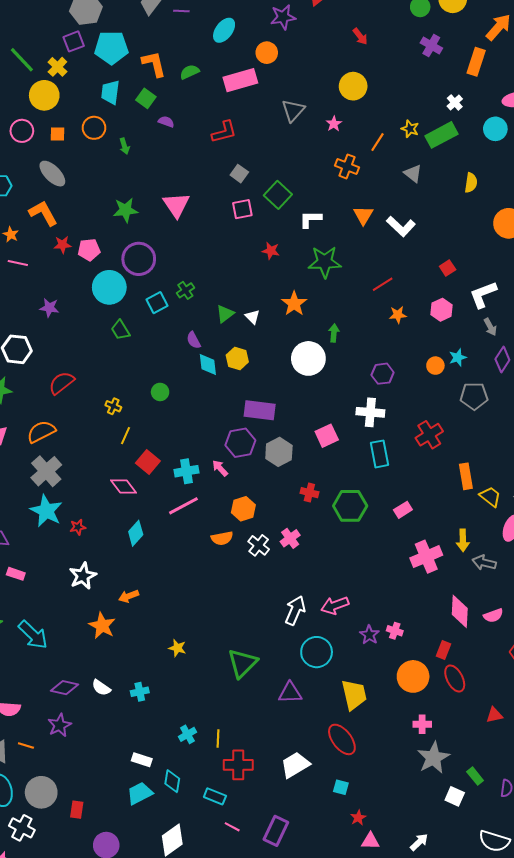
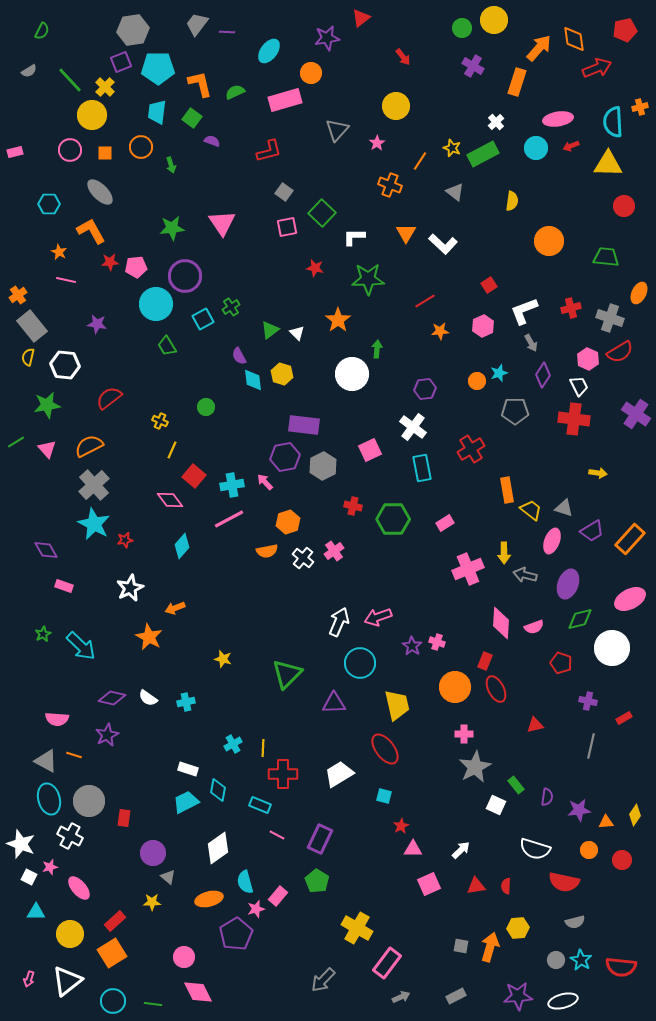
white cross: (370, 412) -> (413, 427), turned 32

